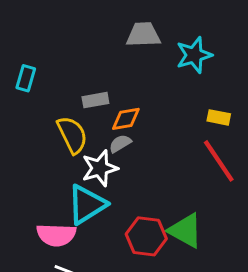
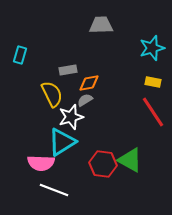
cyan star: (194, 55) -> (152, 48), moved

